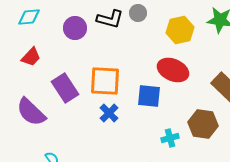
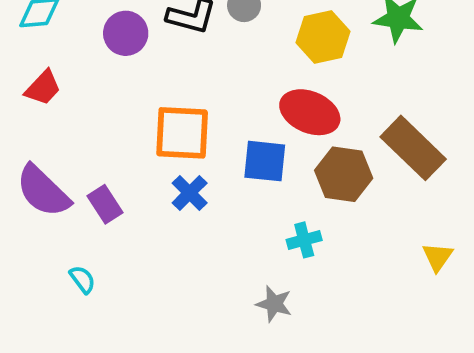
purple rectangle: (65, 88) -> (105, 204), moved, size x0.7
brown hexagon: (203, 124) -> (344, 174), moved

